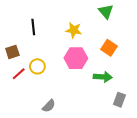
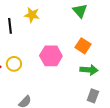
yellow star: (74, 30) -> (32, 15), moved
green arrow: (103, 77) -> (89, 70), moved

